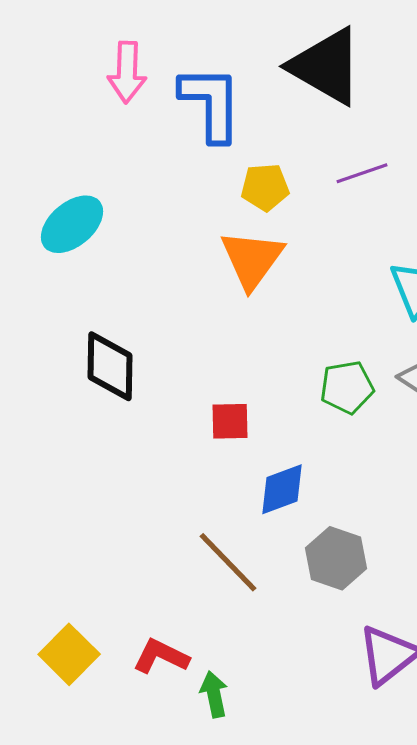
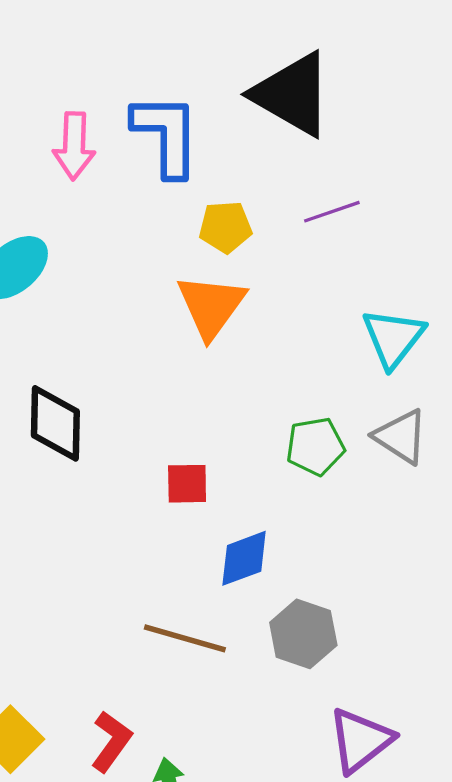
pink arrow: (127, 72) -> (74, 146), moved
brown line: (228, 562) -> (185, 638), turned -30
red L-shape: (161, 656) -> (111, 741), turned 100

